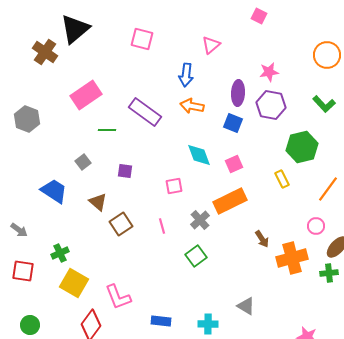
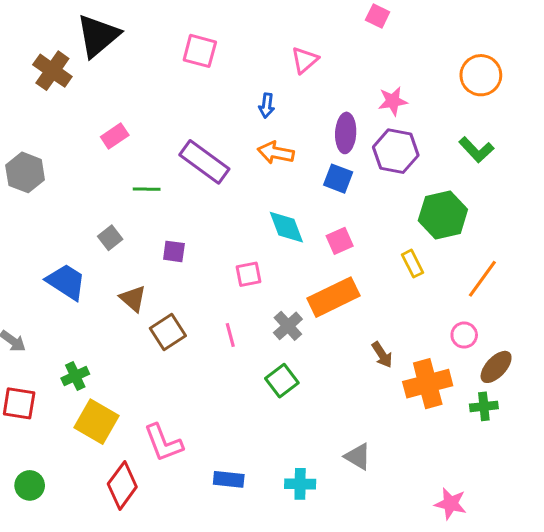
blue arrow: (186, 75) -> (267, 106), size x0.7
pink rectangle: (86, 95) -> (115, 136), size x0.6

